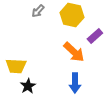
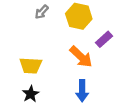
yellow trapezoid: (16, 66) -> (31, 66), moved

